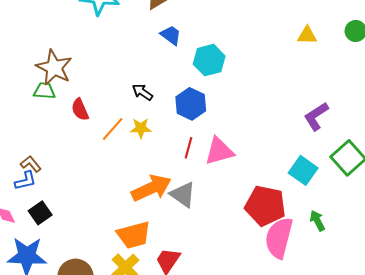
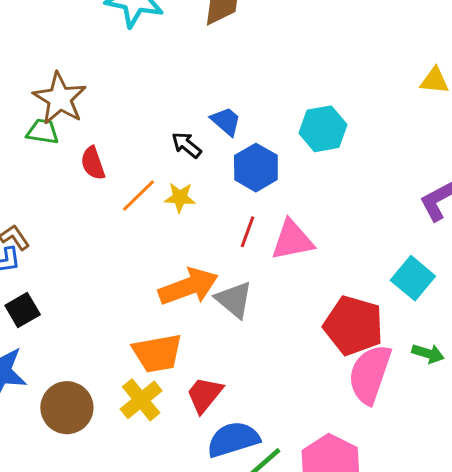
blue trapezoid: (171, 35) -> (226, 121), moved
cyan hexagon: (209, 60) -> (323, 129), moved
green arrow: (317, 221) -> (428, 353), turned 130

